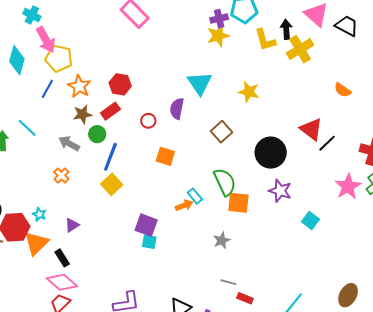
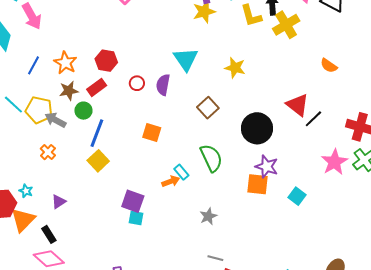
yellow pentagon: (59, 58) -> (39, 110), moved
red circle: (148, 121) -> (137, 83), moved
orange square: (238, 203) -> (257, 184), moved

